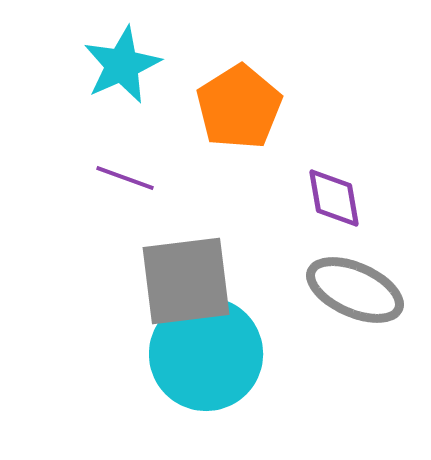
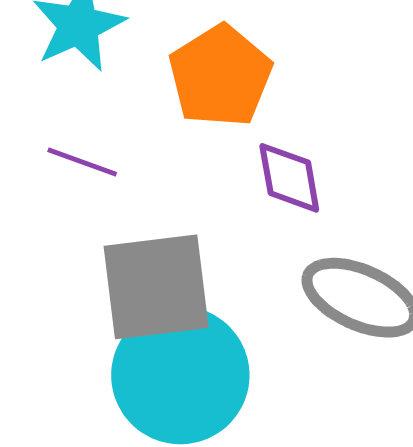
purple diamond: (334, 198) -> (289, 178), moved

